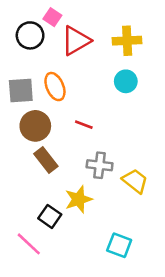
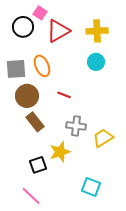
yellow trapezoid: (135, 181) -> (103, 138), turned -70
black square: (50, 216) -> (38, 165), turned 36
pink line: (29, 244) -> (31, 196), moved

